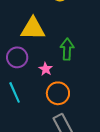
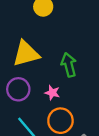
orange circle: (58, 93) -> (60, 121), moved

